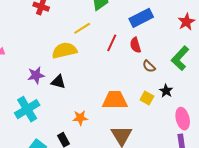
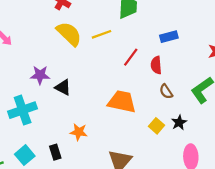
blue rectangle: (141, 18) -> (169, 37), size x0.7
yellow semicircle: (64, 50) -> (69, 34), moved, turned 45
orange trapezoid: (115, 100) -> (122, 102), moved

